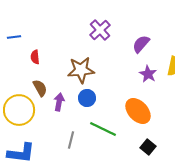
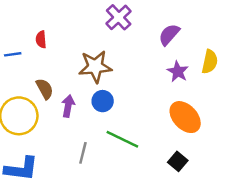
blue line: (14, 37) -> (13, 54), moved
red semicircle: (35, 57) -> (41, 39), moved
orange ellipse: (138, 111) -> (185, 117), moved

